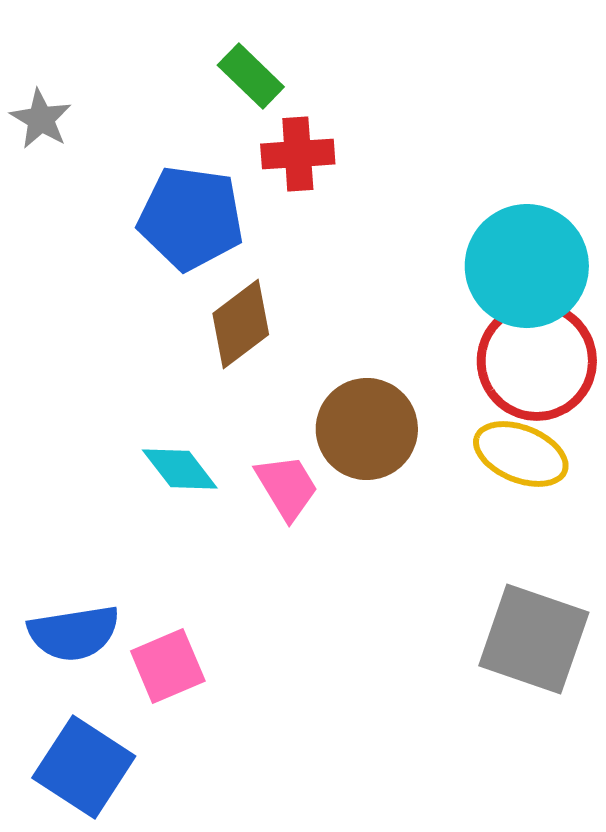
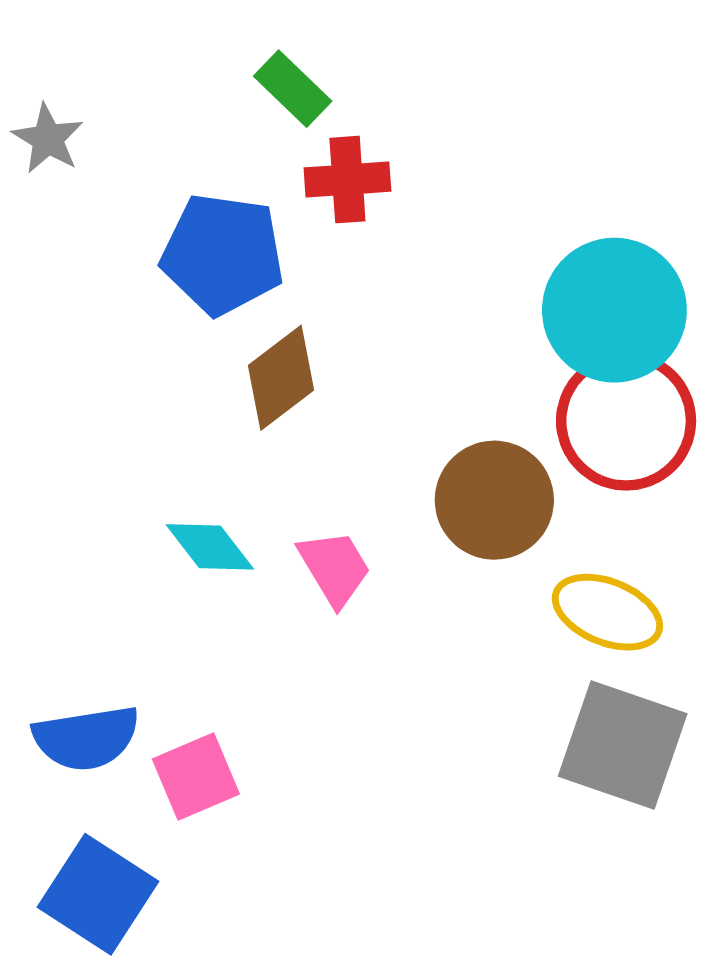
brown circle: (367, 429) -> (494, 500), moved
yellow ellipse: (521, 454) -> (607, 612), moved

